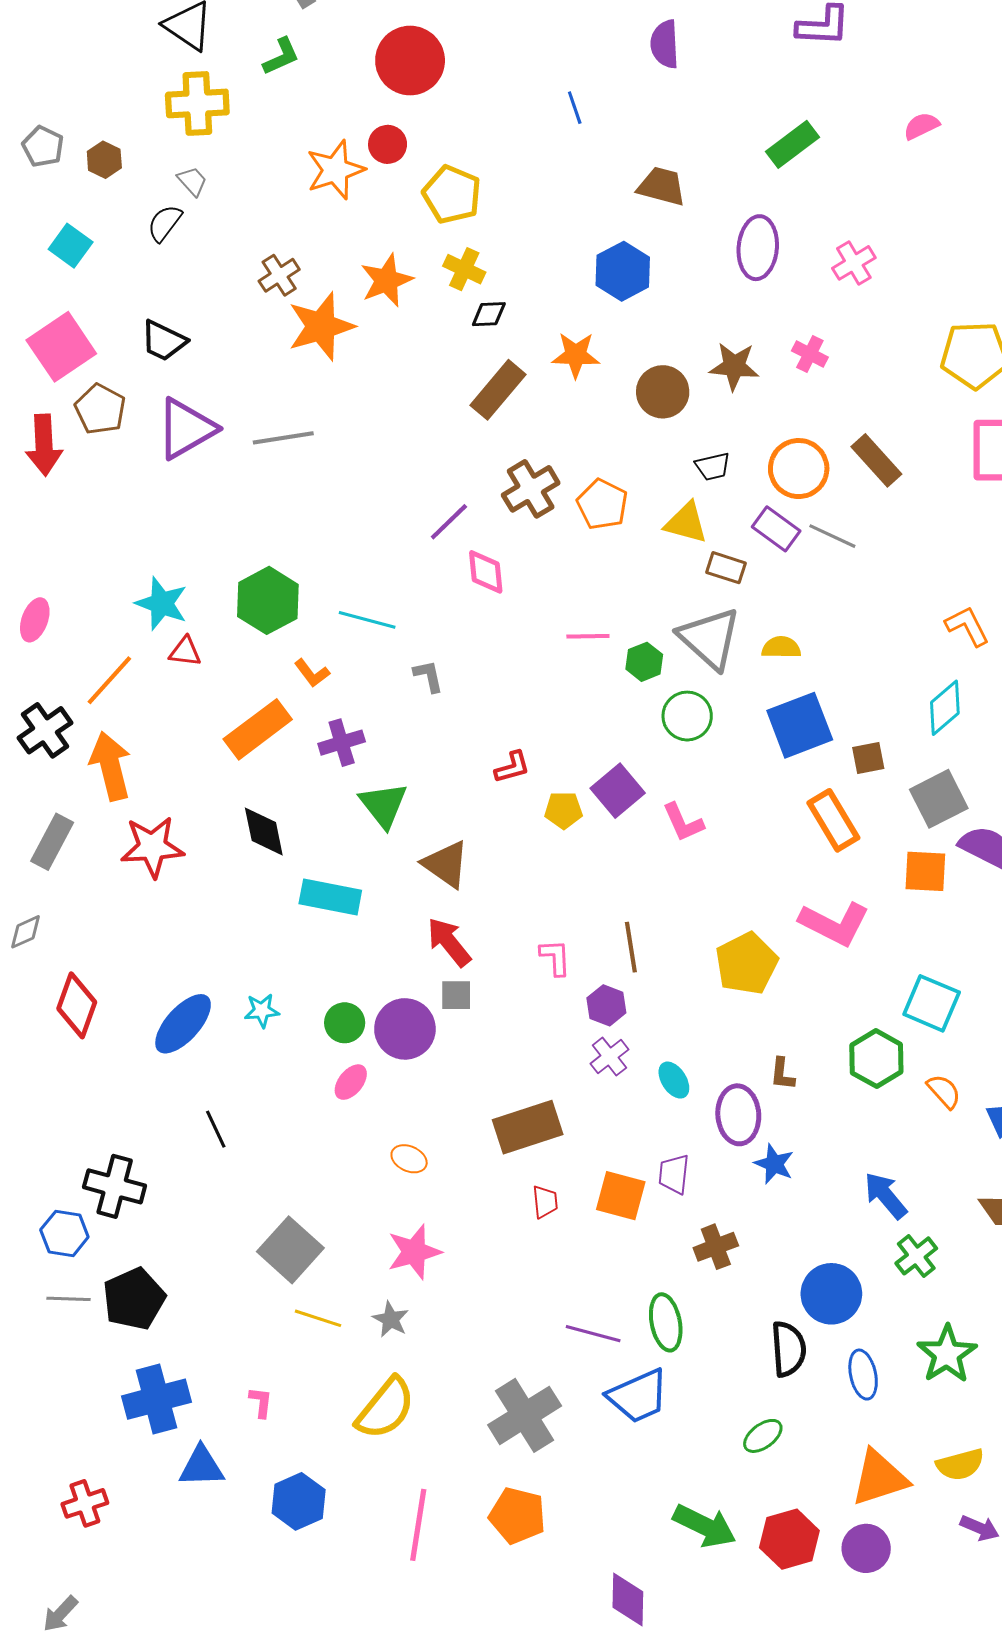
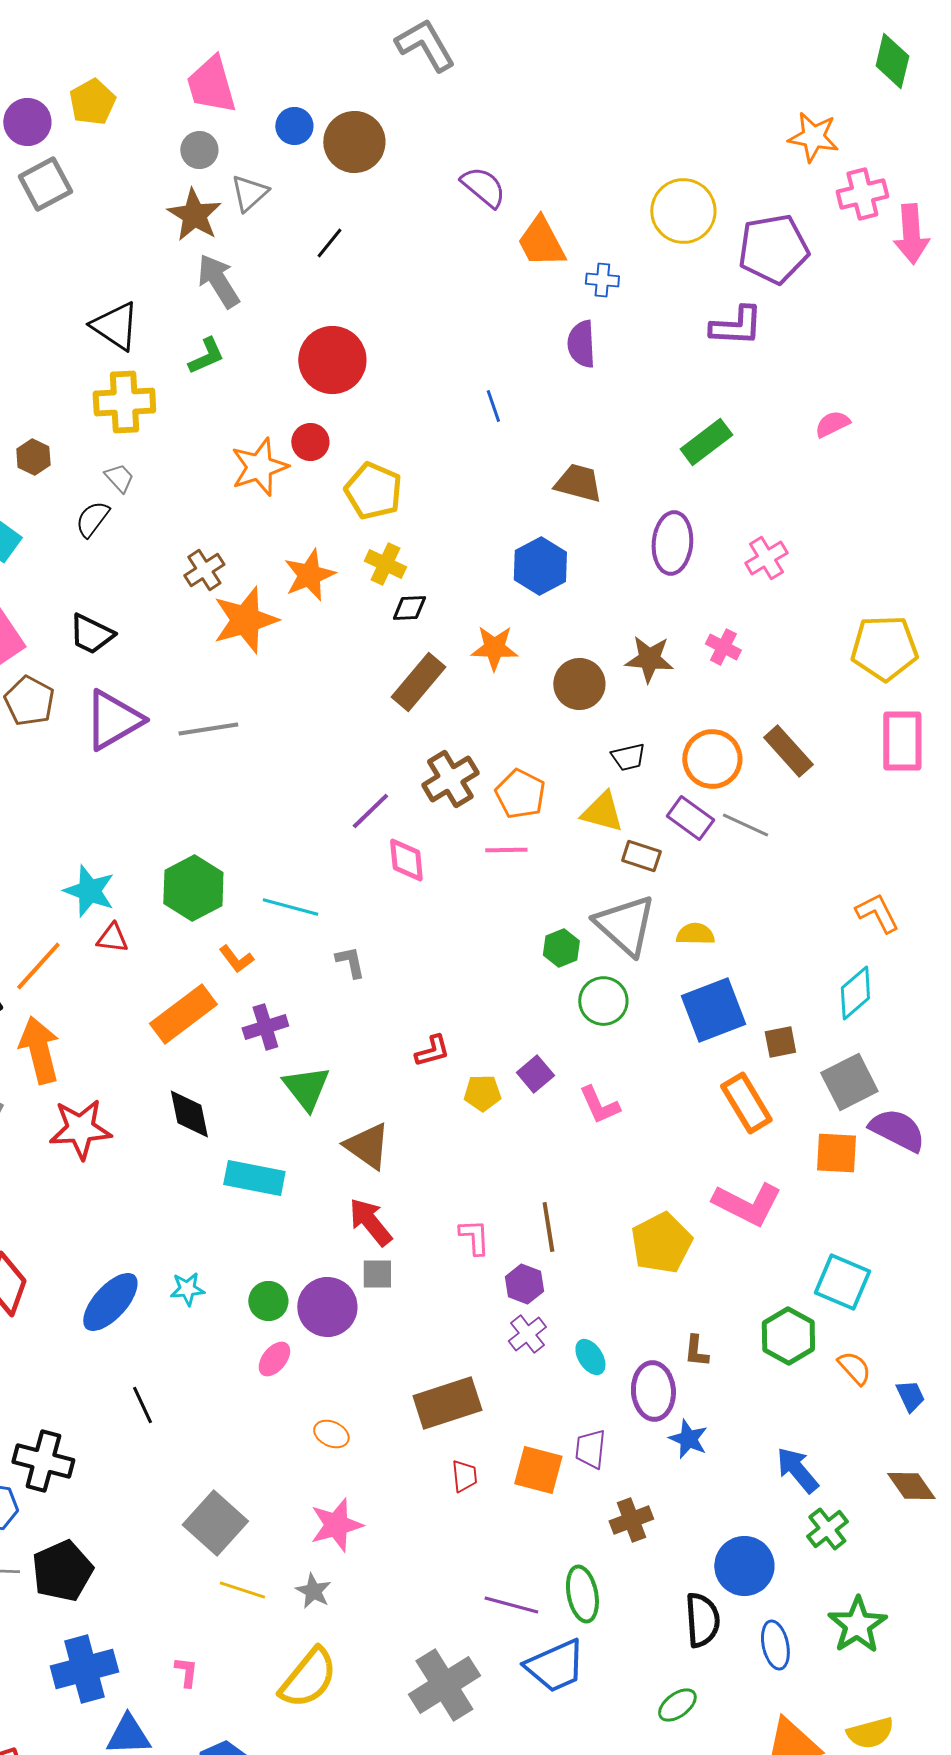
pink line: (588, 636) -> (506, 850), moved
purple square: (618, 791) -> (535, 1074), size x0.7

